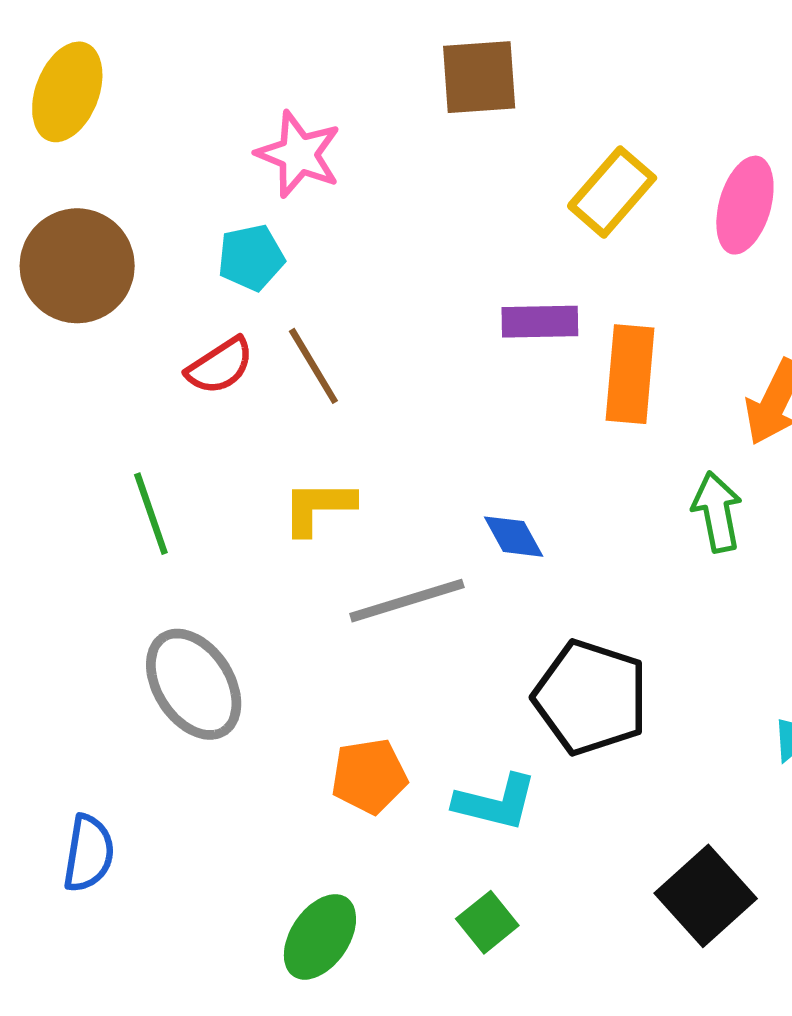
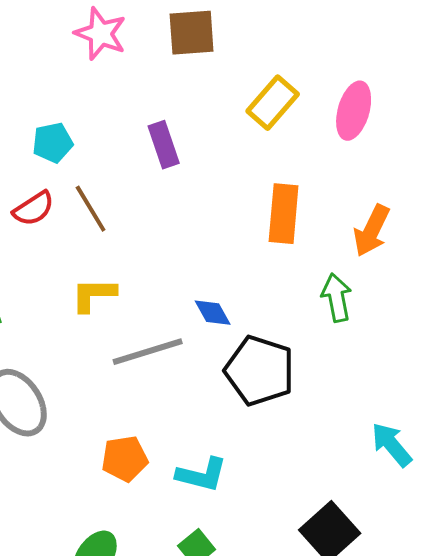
pink star: (299, 154) -> (101, 34), moved
purple rectangle: (540, 322) -> (164, 145), moved, turned 72
black pentagon: (591, 697) -> (260, 371), moved

